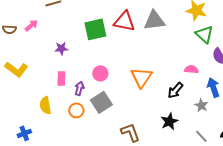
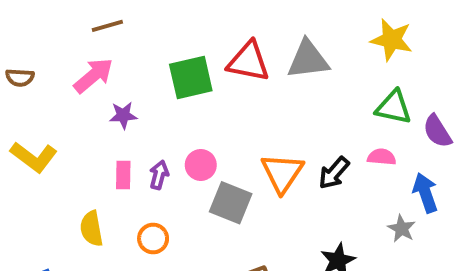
pink arrow: (31, 25) -> (93, 76), moved, size x1.5
green triangle: (204, 34) -> (394, 107), moved, turned -30
purple arrow: (79, 88) -> (159, 175), moved
black arrow: (175, 90) -> (334, 173), moved
gray square: (101, 102) -> (231, 203), moved, turned -35

